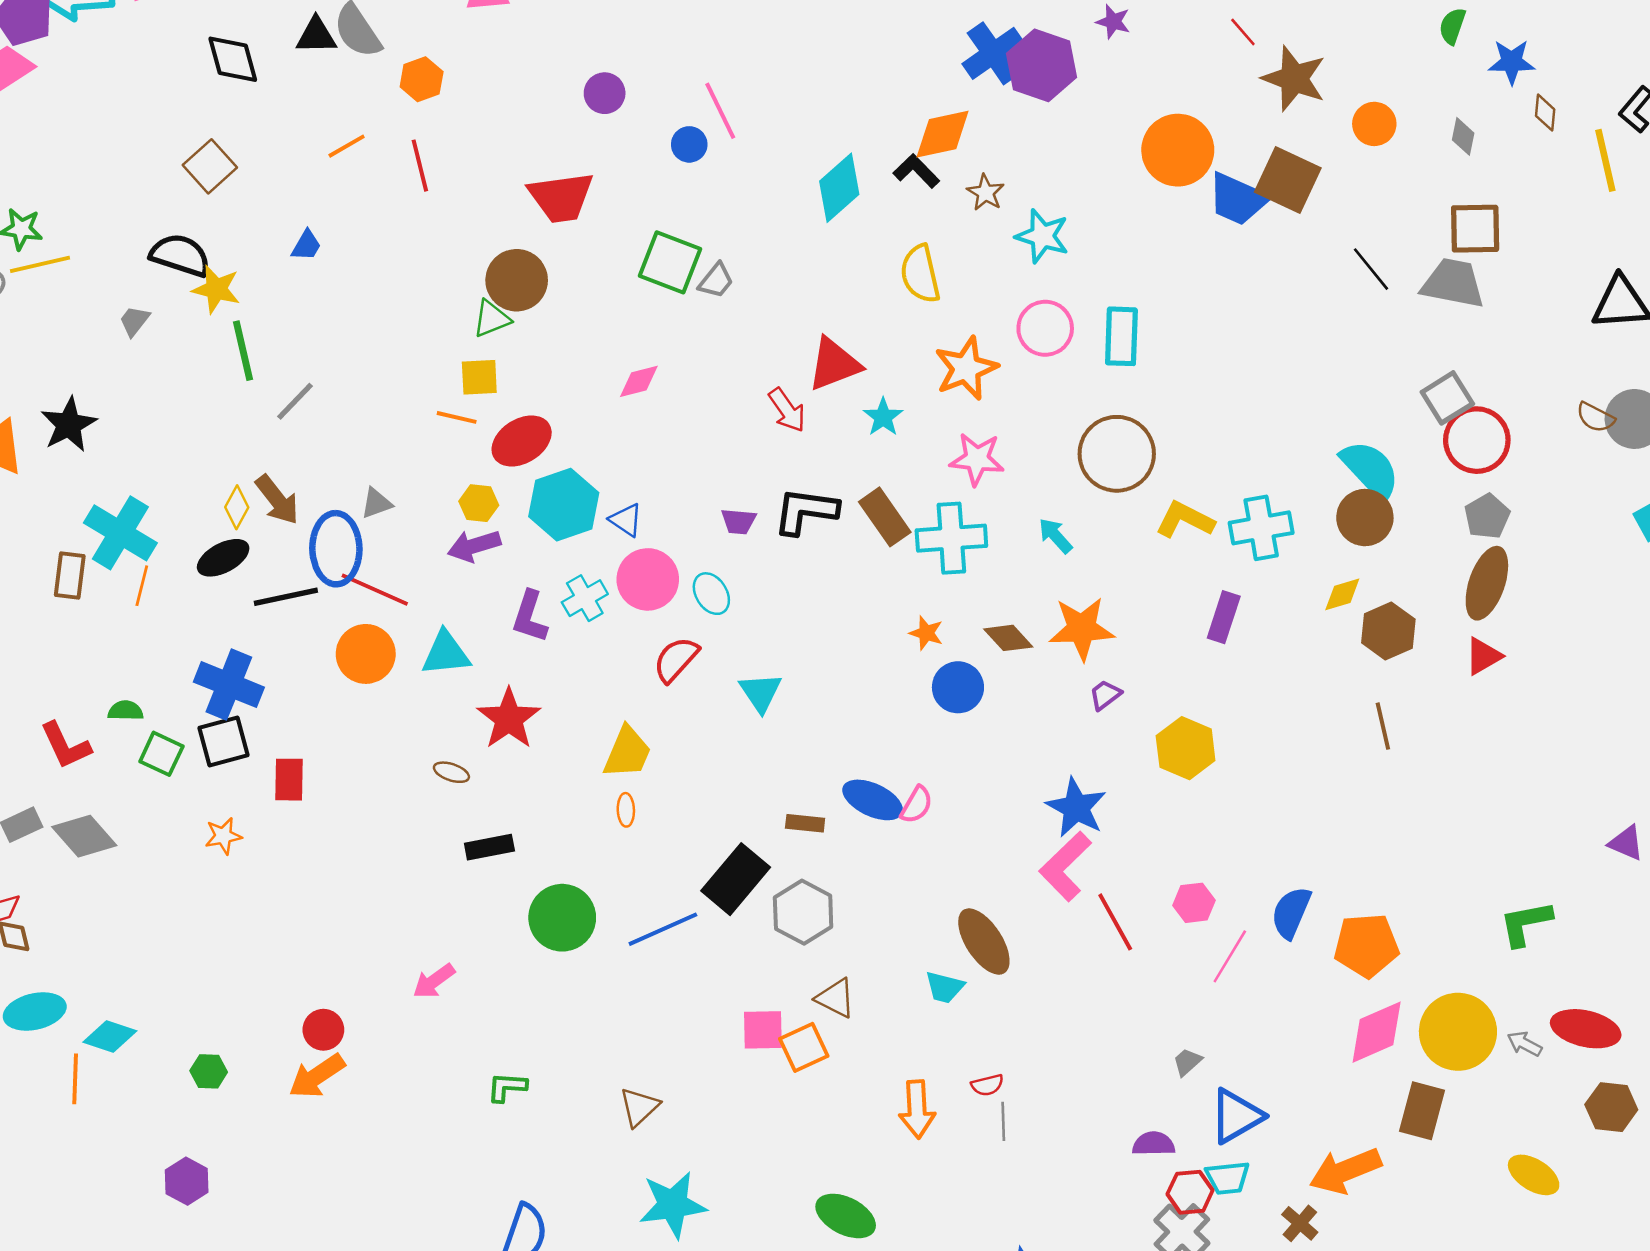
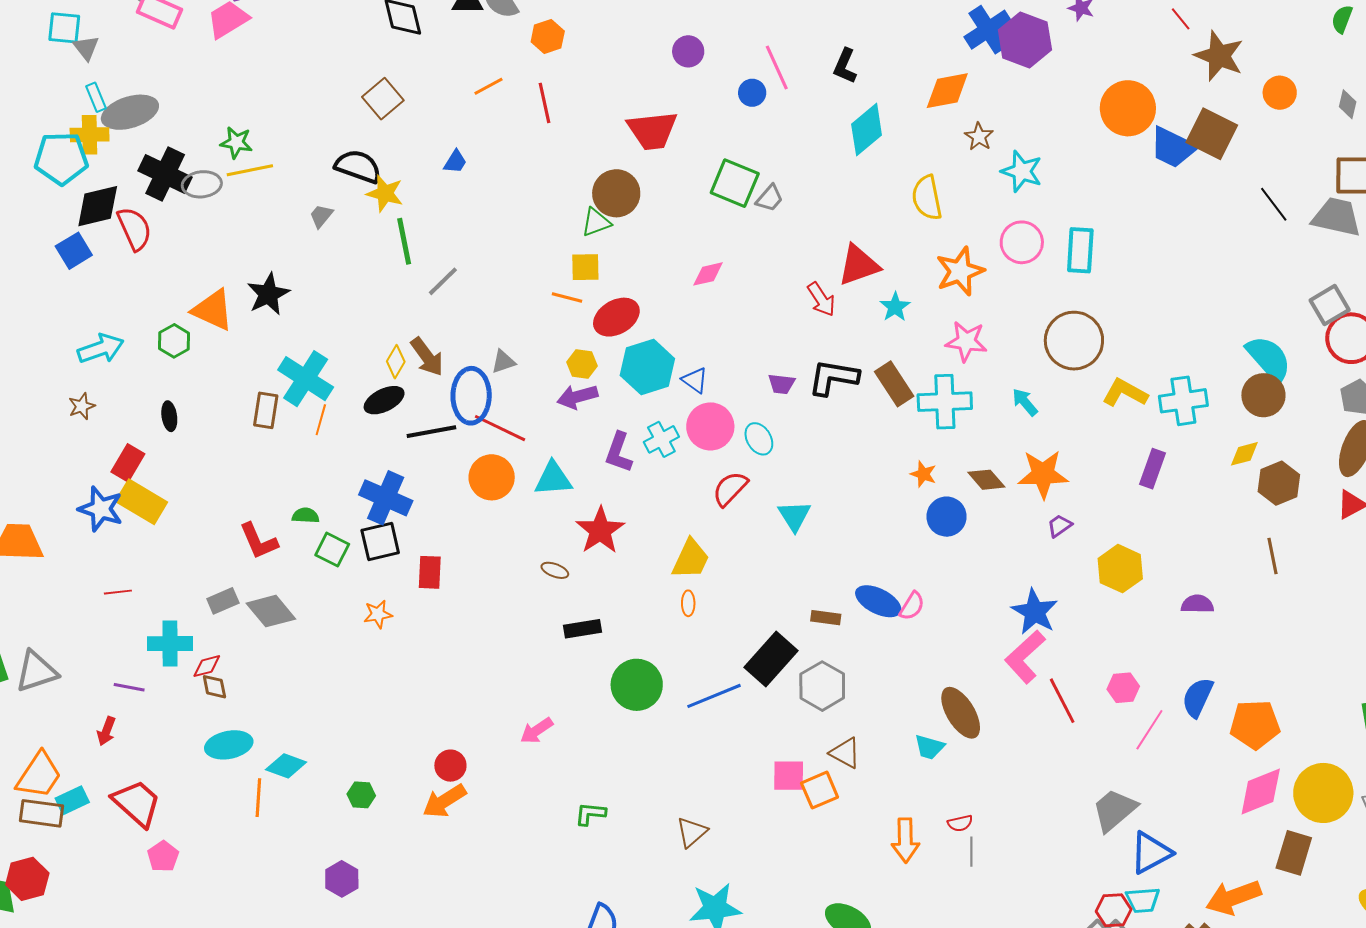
black L-shape: (916, 171) -> (845, 66), moved, turned -114
gray trapezoid: (1187, 1062) -> (1114, 810), size x2.0
purple semicircle: (1154, 1144) -> (1197, 604), moved

